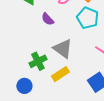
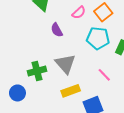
cyan pentagon: (88, 18) -> (98, 38), turned -30
yellow rectangle: (60, 74) -> (71, 91), moved

